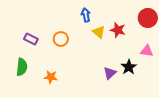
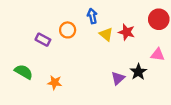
purple rectangle: (31, 39) -> (43, 40), moved
orange circle: (61, 39) -> (68, 30), moved
green semicircle: (22, 67) -> (24, 72), turned -66

